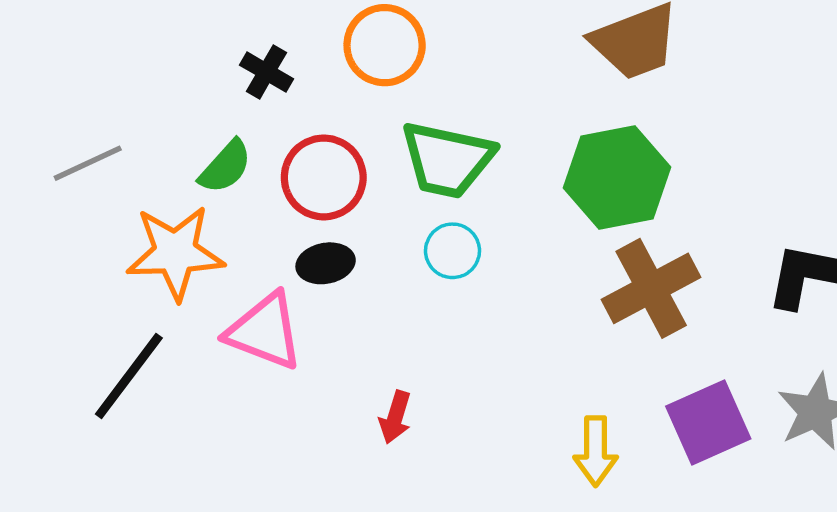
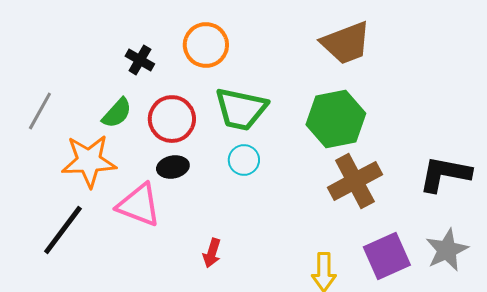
gray line: (88, 163) -> (40, 111), turned -36

